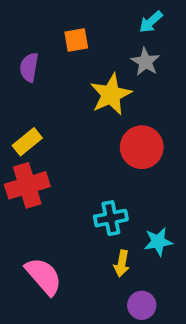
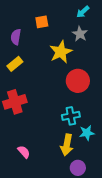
yellow rectangle: (27, 142) -> (15, 64), moved
cyan cross: (111, 218) -> (71, 116), moved
yellow arrow: (122, 263) -> (67, 145), size x1.5
pink semicircle: (44, 276) -> (24, 152), size x0.6

